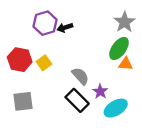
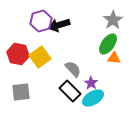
black arrow: (65, 28) -> (59, 25), size x1.5
yellow square: (44, 63) -> (40, 57), size x1.5
cyan ellipse: (116, 108) -> (93, 98), moved

